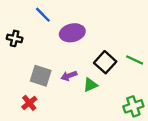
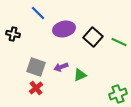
green line: (135, 60) -> (119, 42), moved
black square: (105, 62) -> (93, 37), moved
red cross: (29, 103) -> (36, 88), moved

